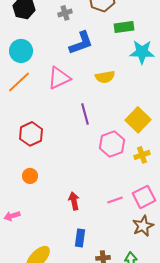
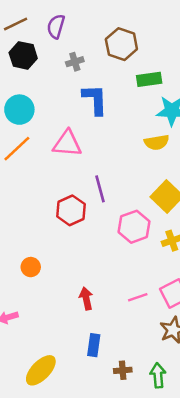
blue L-shape: (81, 43) -> (95, 100), turned -72
yellow semicircle: (105, 77) -> (157, 142), moved
pink triangle: (59, 78) -> (67, 144), turned 30
red hexagon: (31, 134) -> (71, 210), moved

